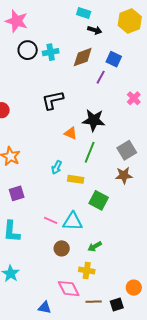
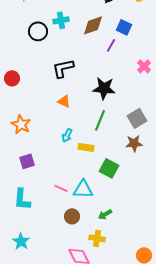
black circle: (28, 50) -> (38, 31), moved
orange triangle: (71, 133) -> (64, 101), moved

